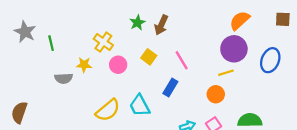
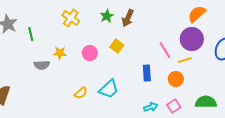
yellow cross: (103, 42) -> (71, 18), moved
pink line: (182, 60) -> (165, 50), moved
blue rectangle: (170, 87) -> (147, 73), moved, turned -35
cyan trapezoid: (140, 106) -> (109, 89), turned -105
yellow semicircle: (108, 110) -> (81, 93), size x0.6

